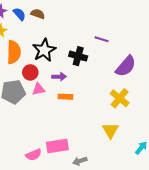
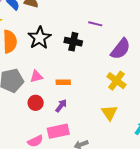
red circle: (30, 72) -> (36, 103), moved
purple arrow: (59, 77) -> (61, 106), moved, turned -48

